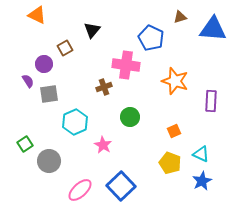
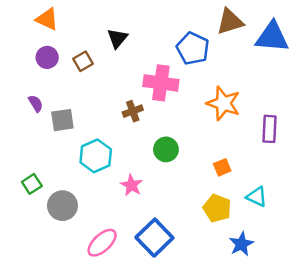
brown triangle: (180, 17) -> (230, 22), size x1.6
purple circle: (44, 64) -> (47, 57), moved
blue star: (202, 181) -> (241, 244), moved

